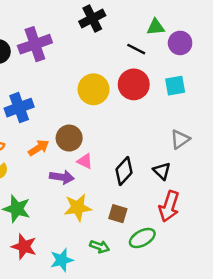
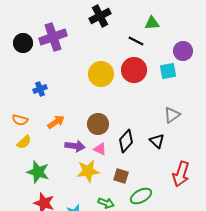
purple circle: (180, 43) -> (183, 51), moved
blue cross: (19, 108) -> (40, 89), size x0.6
brown circle: (69, 138) -> (98, 124), moved
pink triangle: (85, 161) -> (100, 149), moved
red arrow: (169, 206) -> (181, 174), moved

